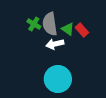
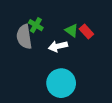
gray semicircle: (50, 24) -> (24, 37), moved

